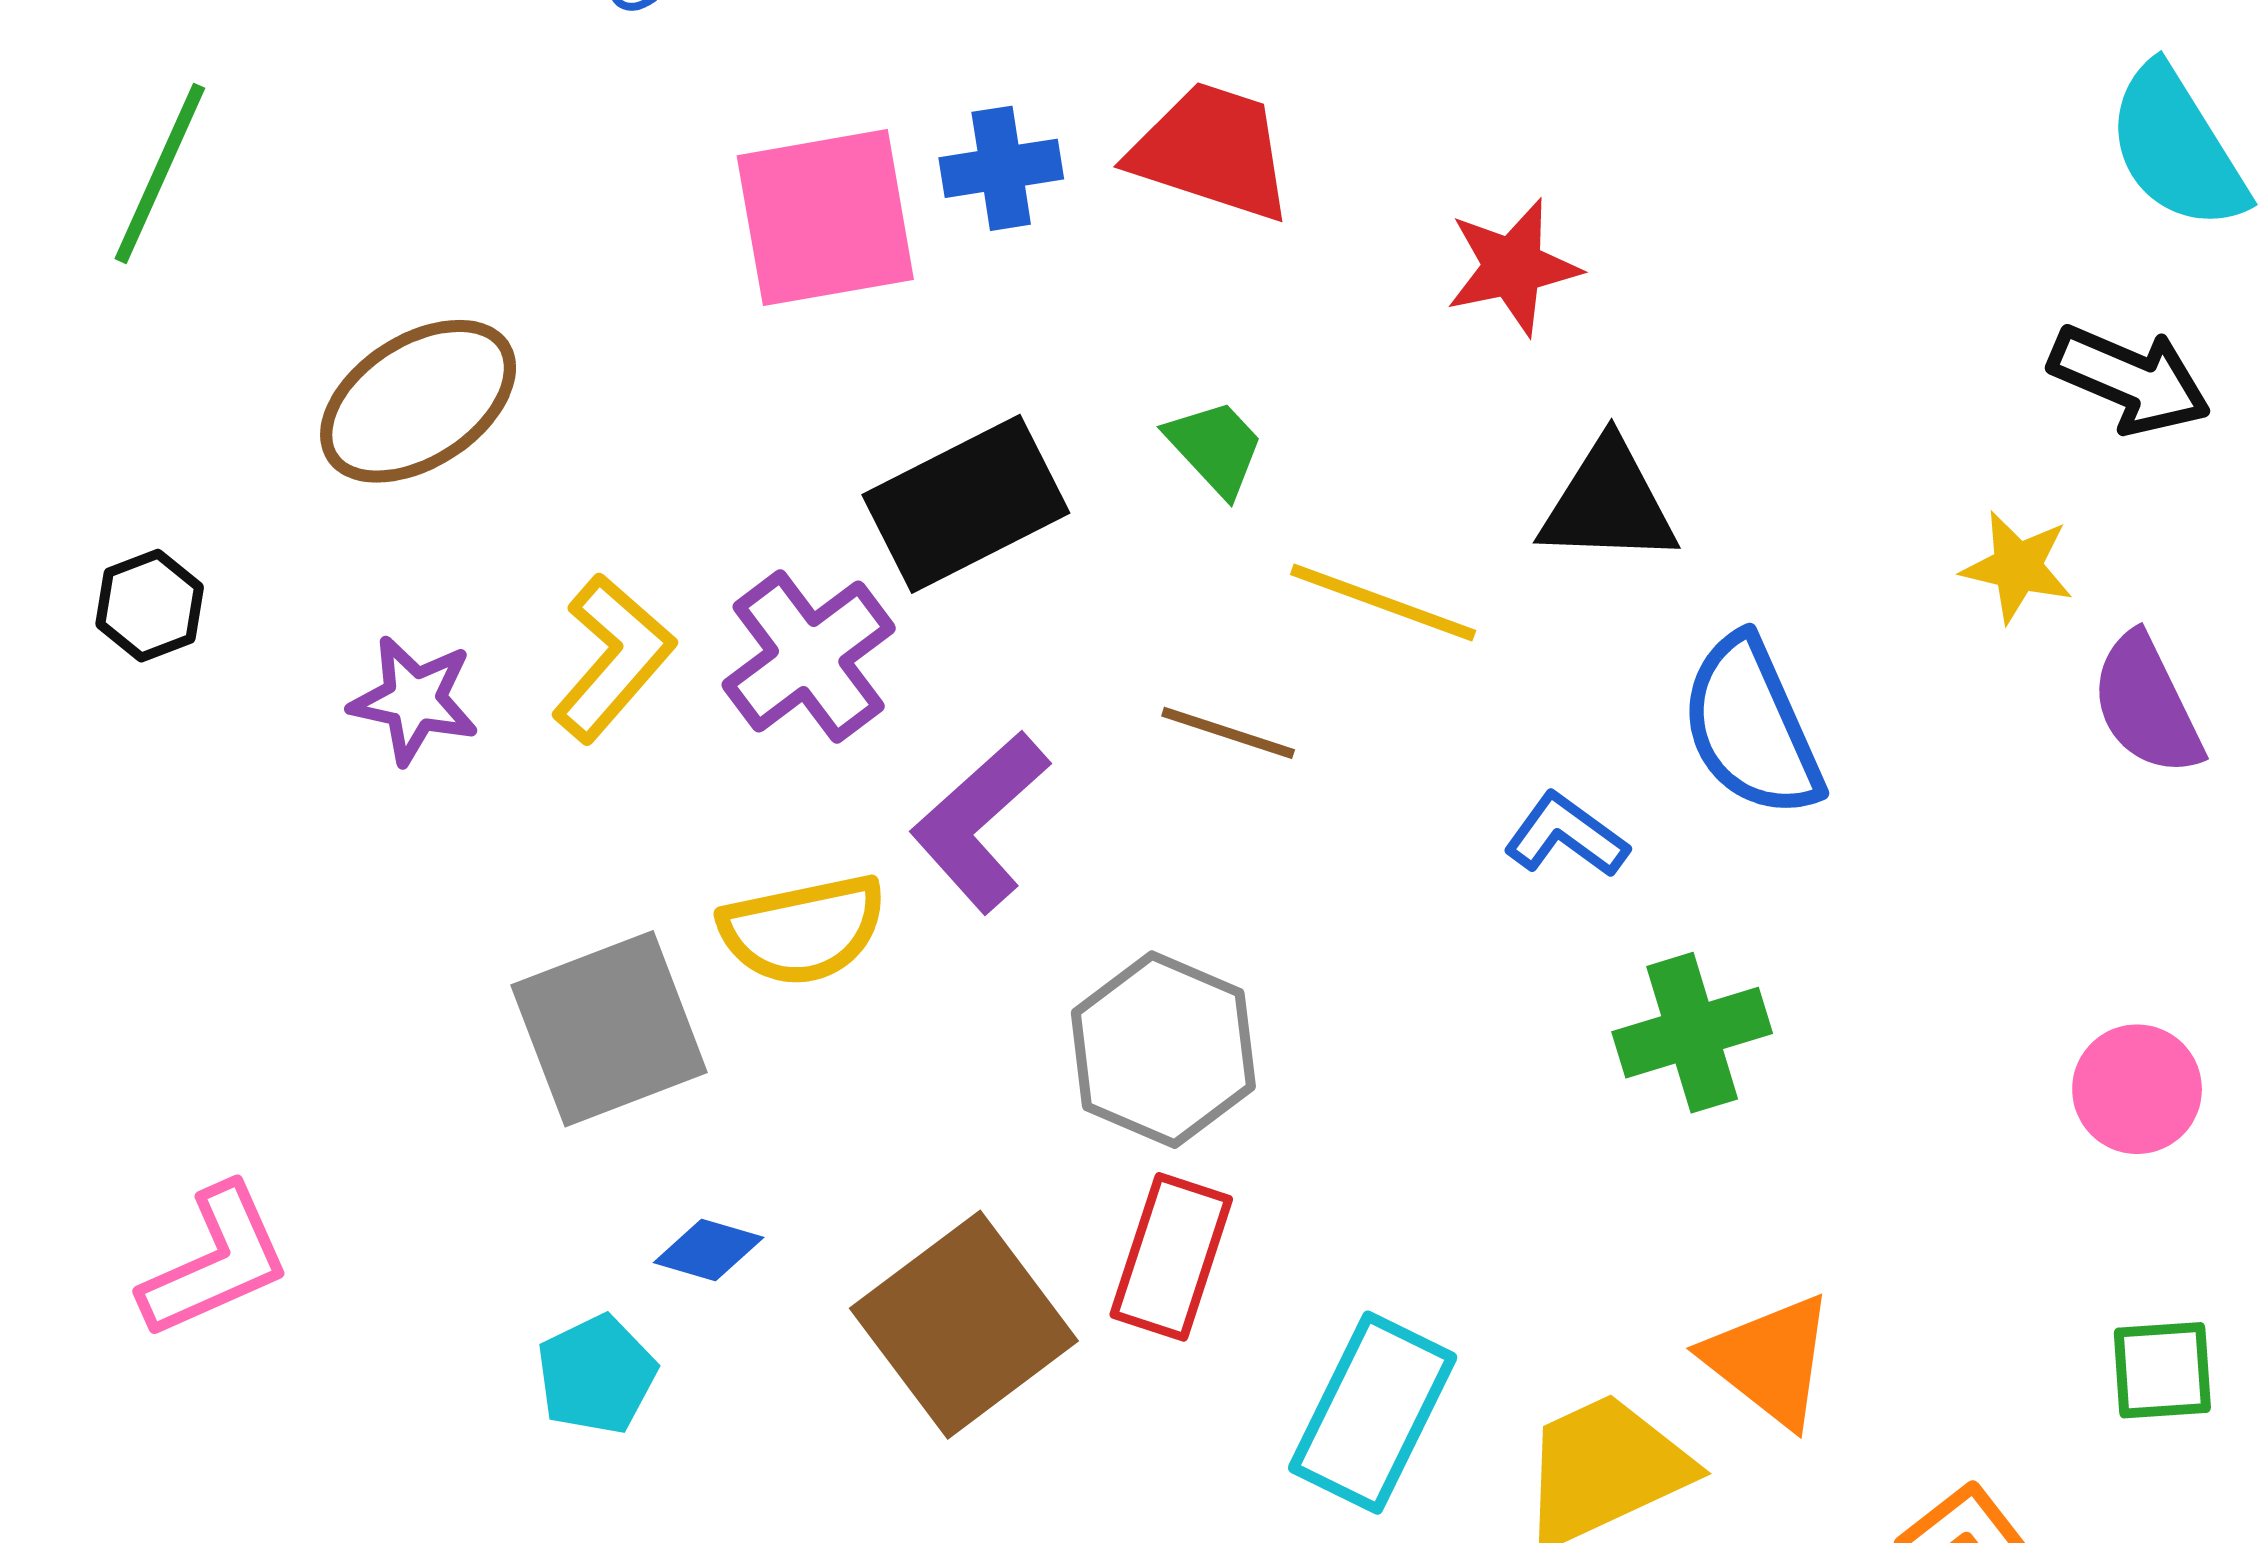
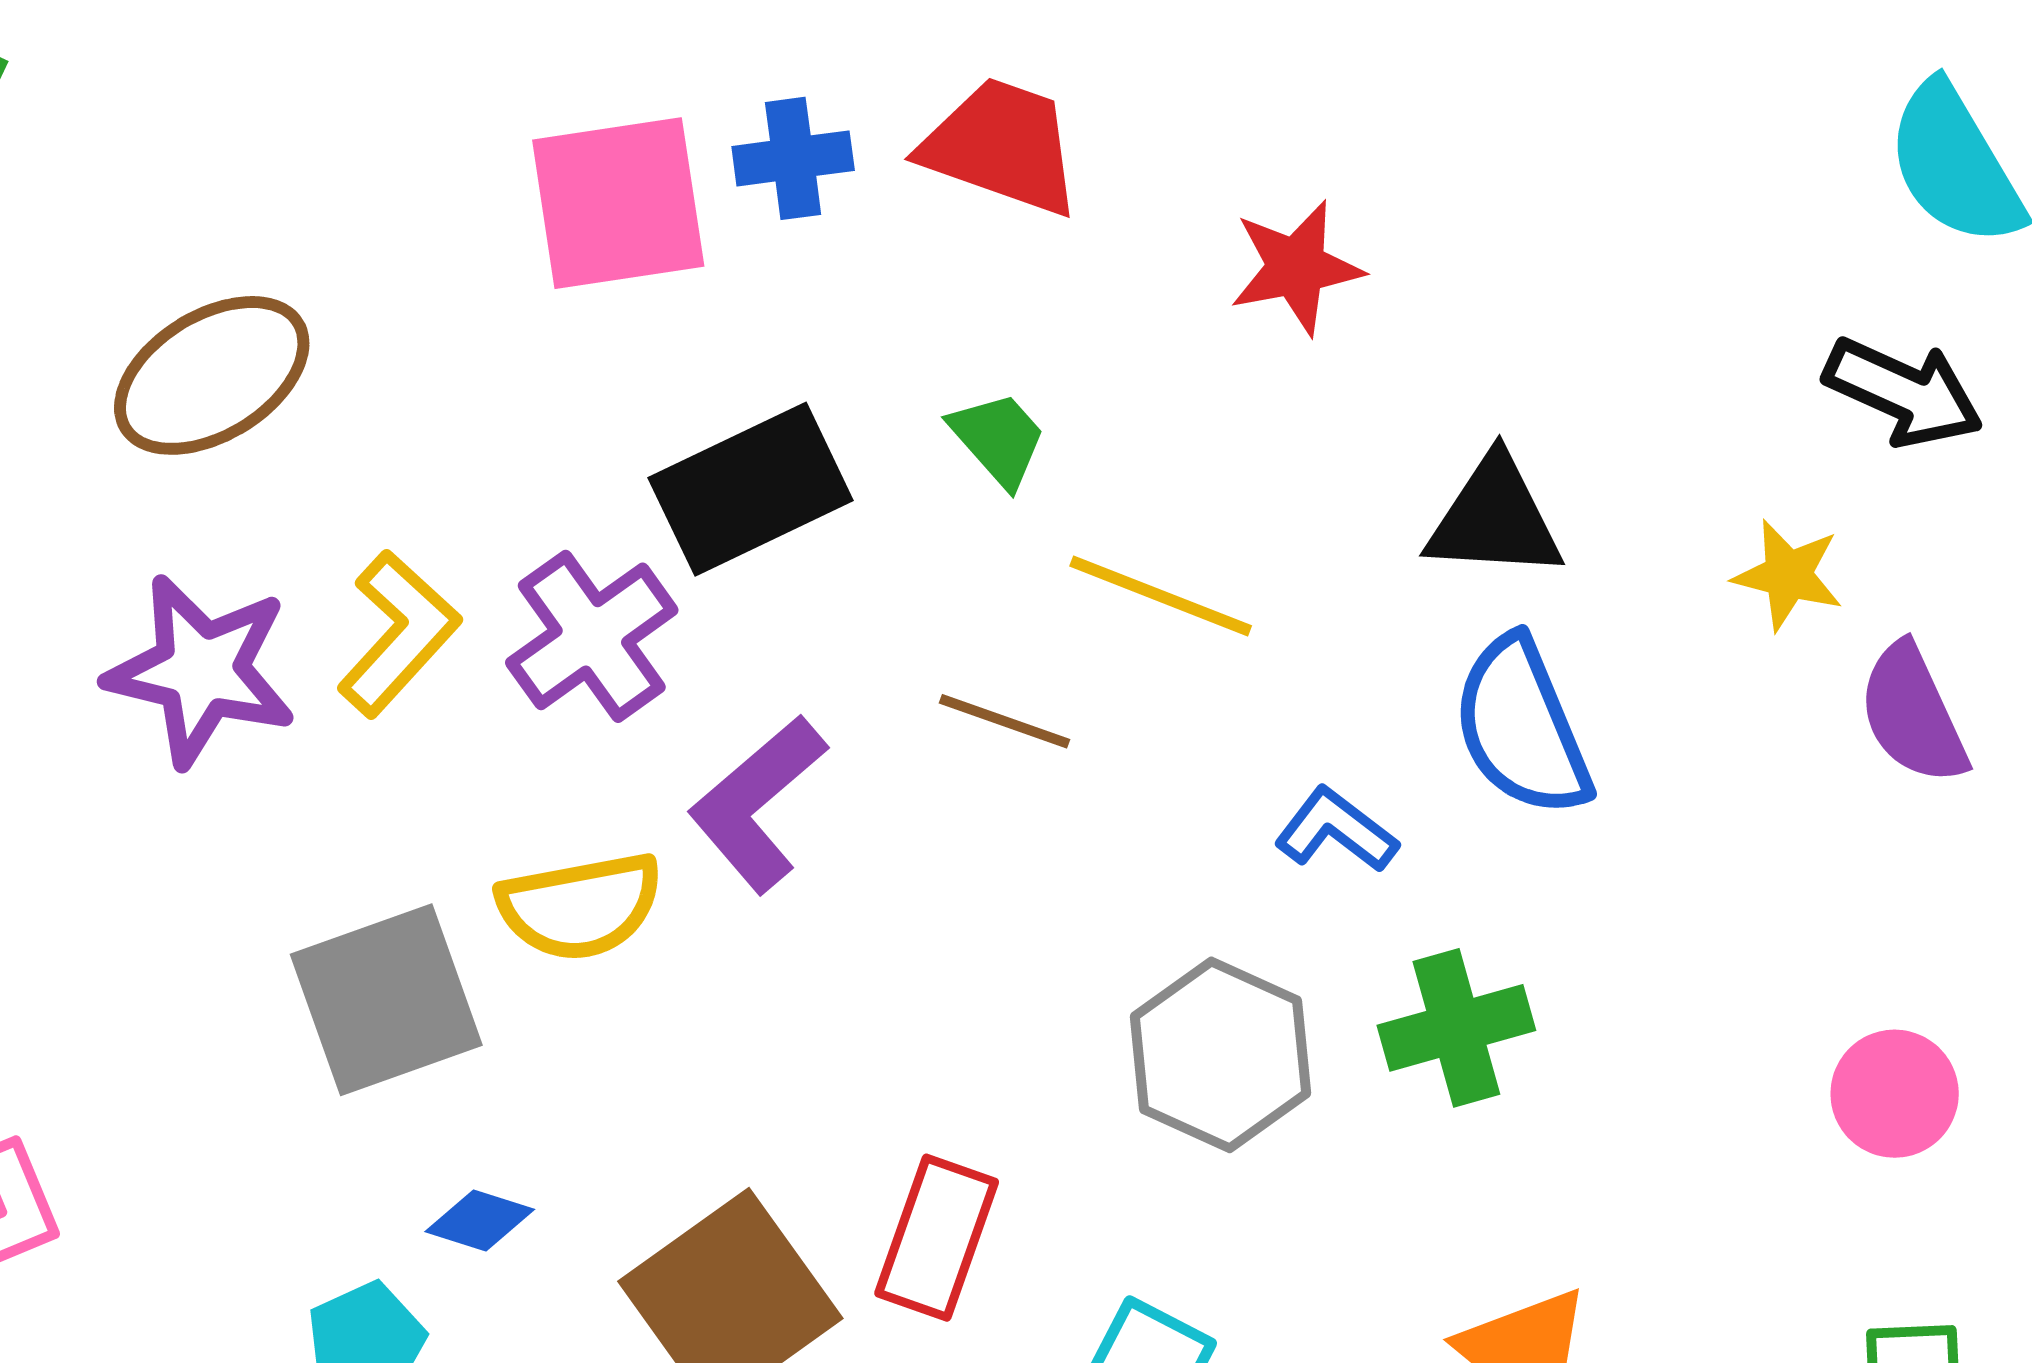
black triangle: (1608, 503) -> (1495, 518), moved
purple star: (414, 700) -> (201, 671), size x1.5
gray hexagon: (1163, 1050) -> (1221, 1055), moved

